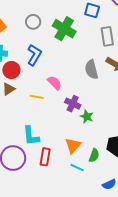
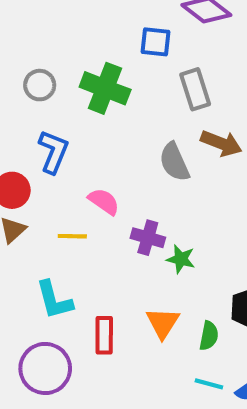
cyan L-shape: (31, 136) -> (54, 300), moved
red rectangle: (45, 157) -> (104, 335), moved
cyan line: (77, 168) -> (209, 384), moved

